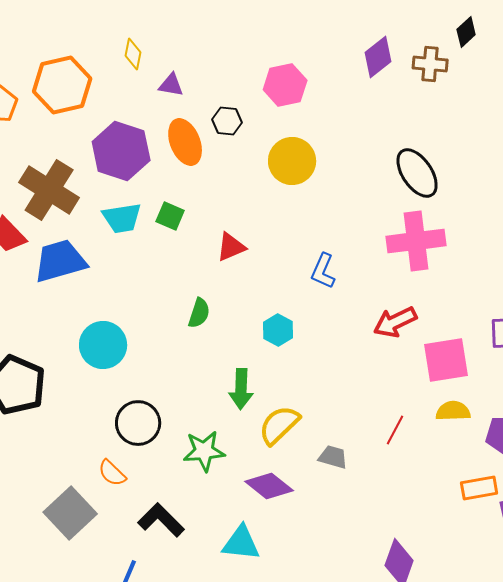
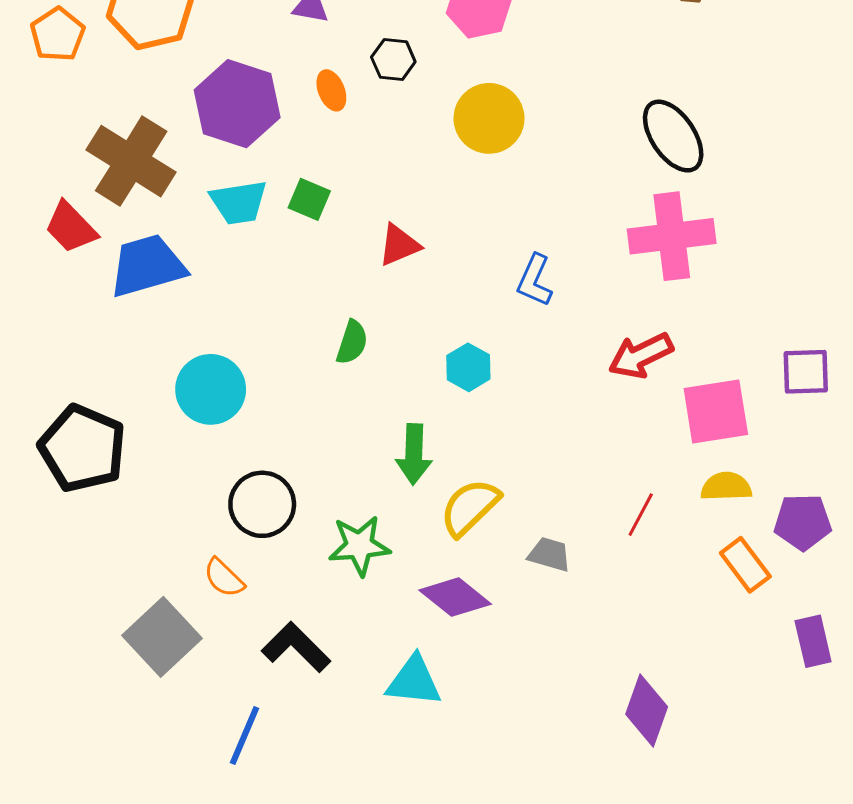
orange ellipse: (185, 142) -> (331, 90), size x0.6
orange rectangle: (479, 488) -> (745, 565), moved, turned 63

